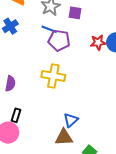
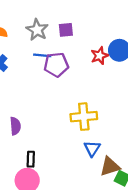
yellow cross: (53, 76) -> (84, 117), moved
brown triangle: (64, 137) -> (110, 166), moved

